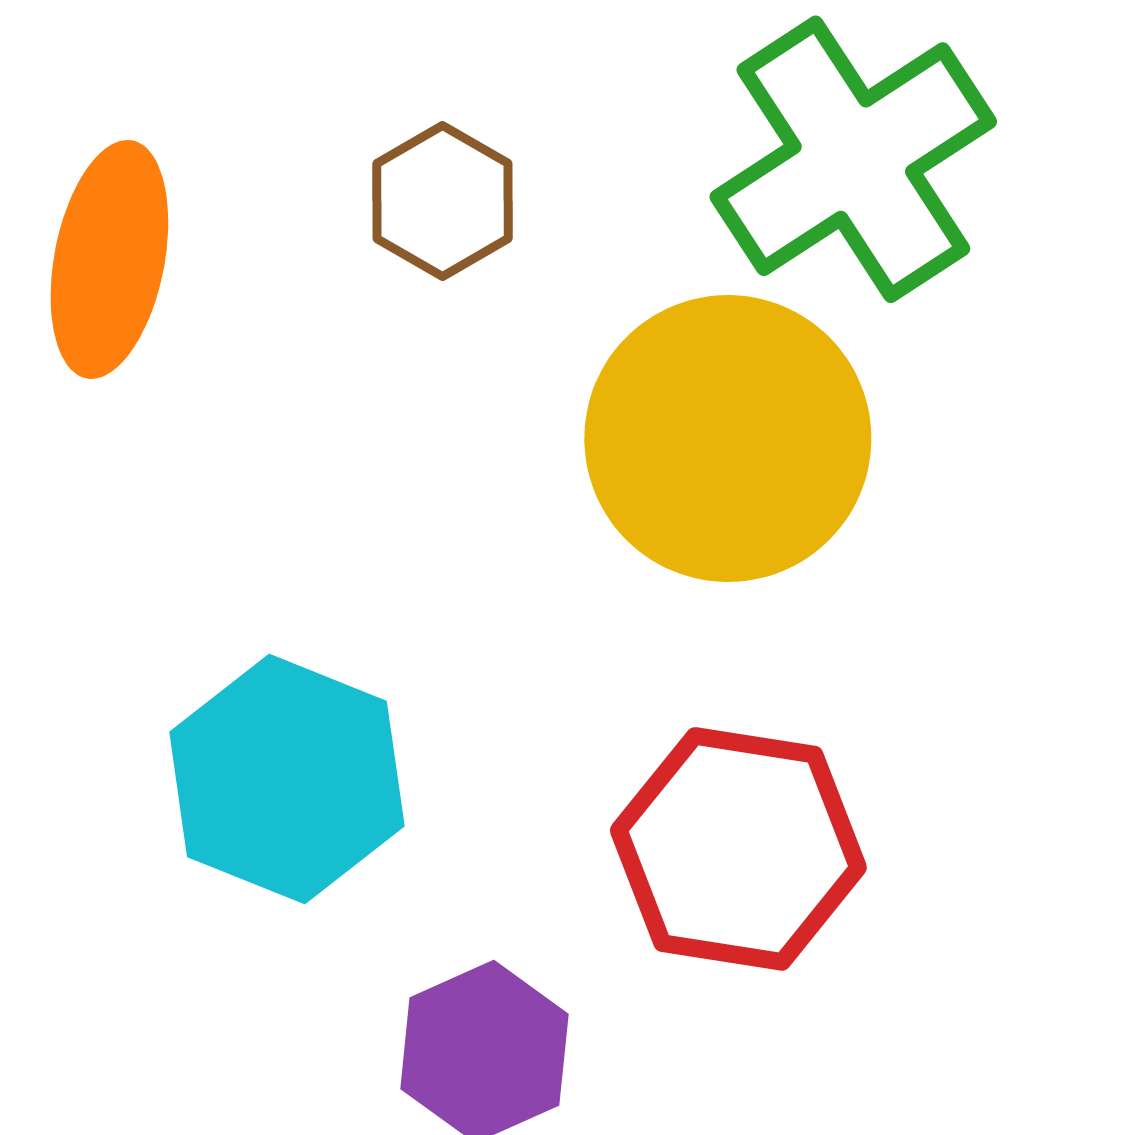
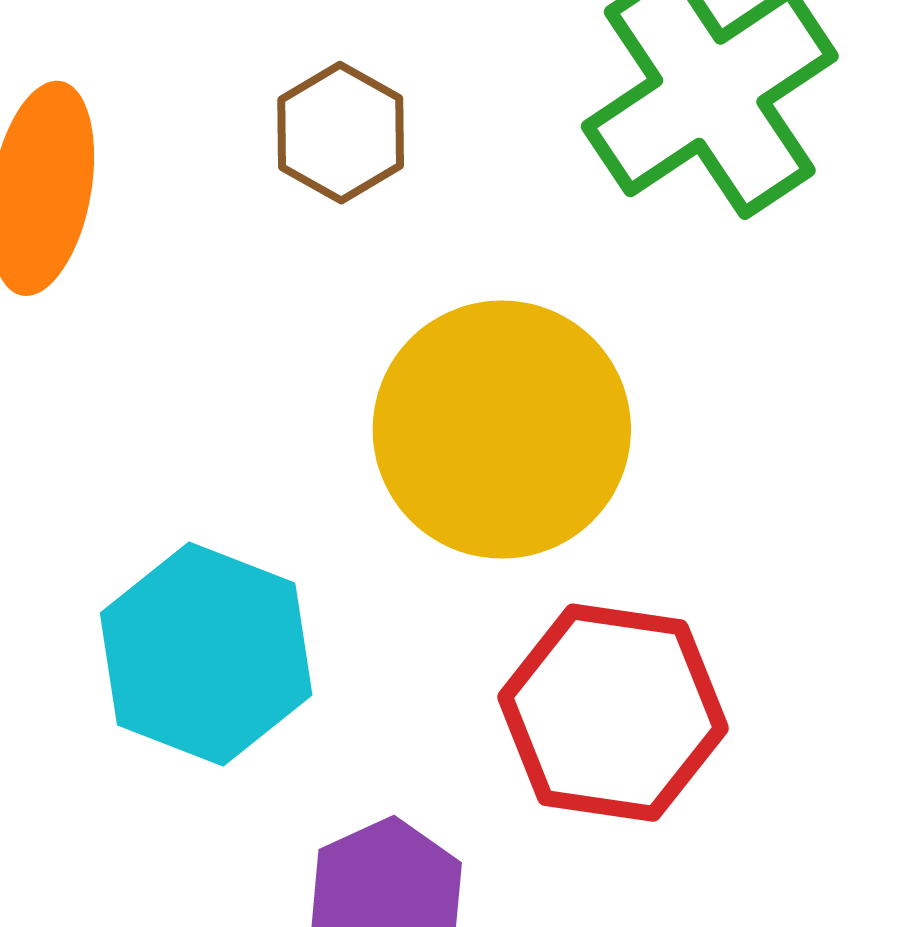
yellow circle: (728, 439) -> (502, 430), moved

